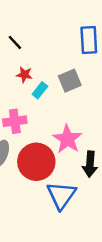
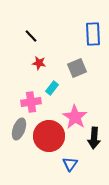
cyan rectangle: (40, 90) -> (52, 88), moved
blue triangle: (61, 195) -> (70, 164), size x0.6

